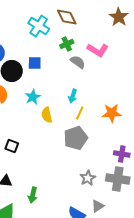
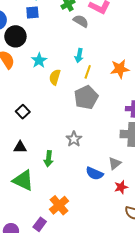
blue square: (35, 63) -> (32, 13), moved
yellow semicircle: (47, 115) -> (55, 77), turned 35
black square: (12, 146) -> (23, 112), turned 32
gray star: (88, 178) -> (74, 139), moved

